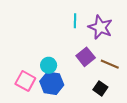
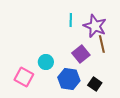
brown line: (110, 64) -> (102, 44), moved, turned 54
blue hexagon: (52, 83) -> (69, 79), moved

